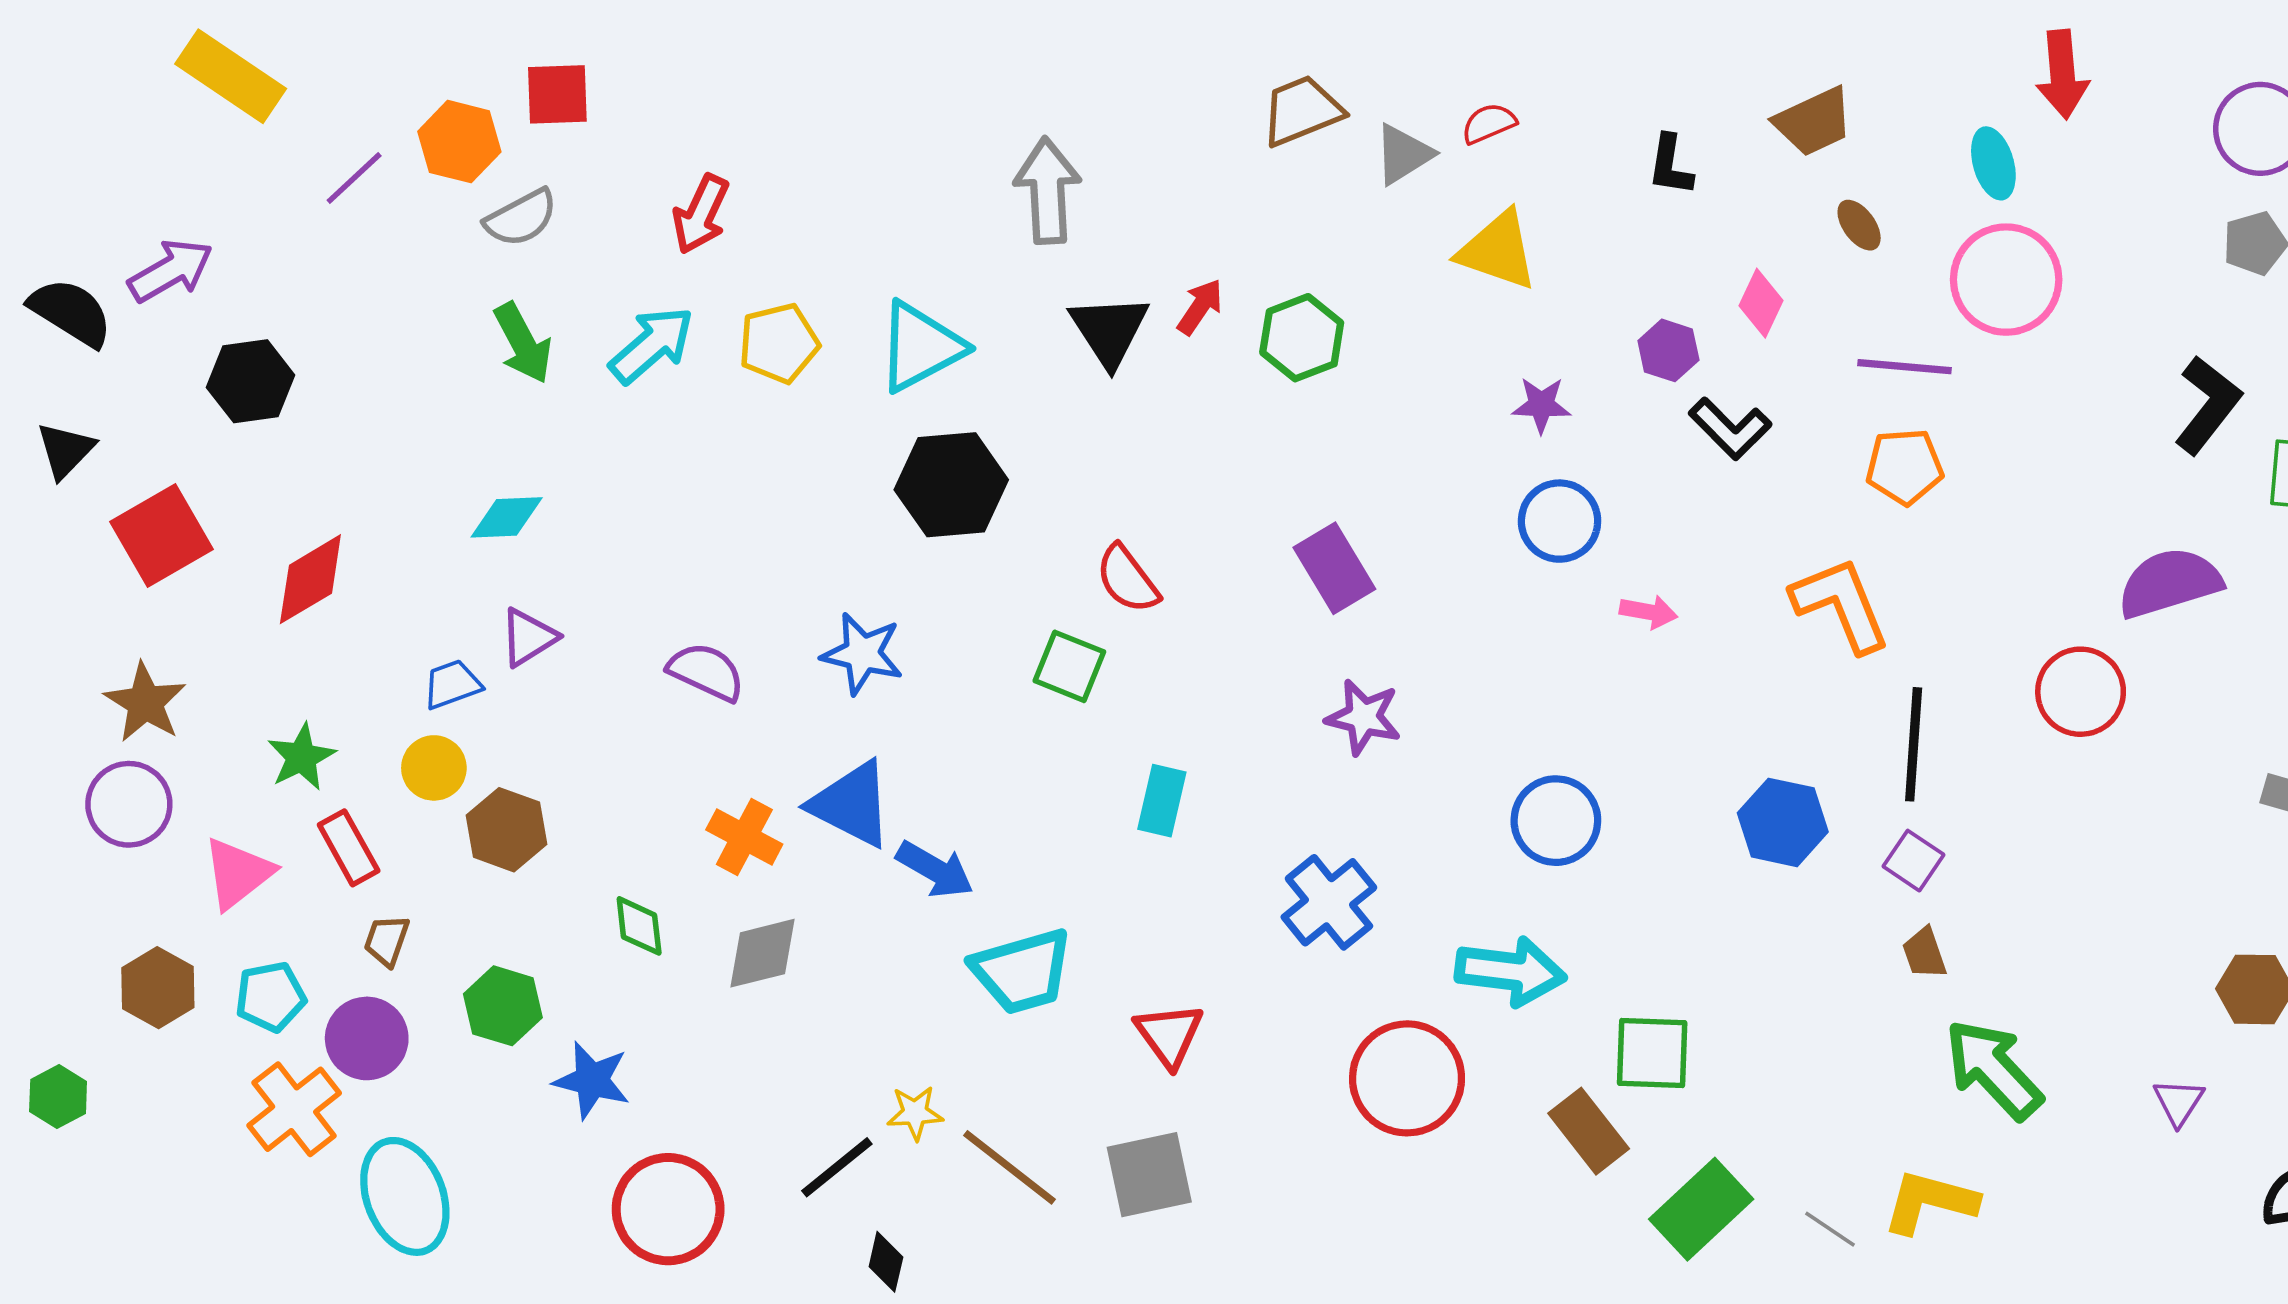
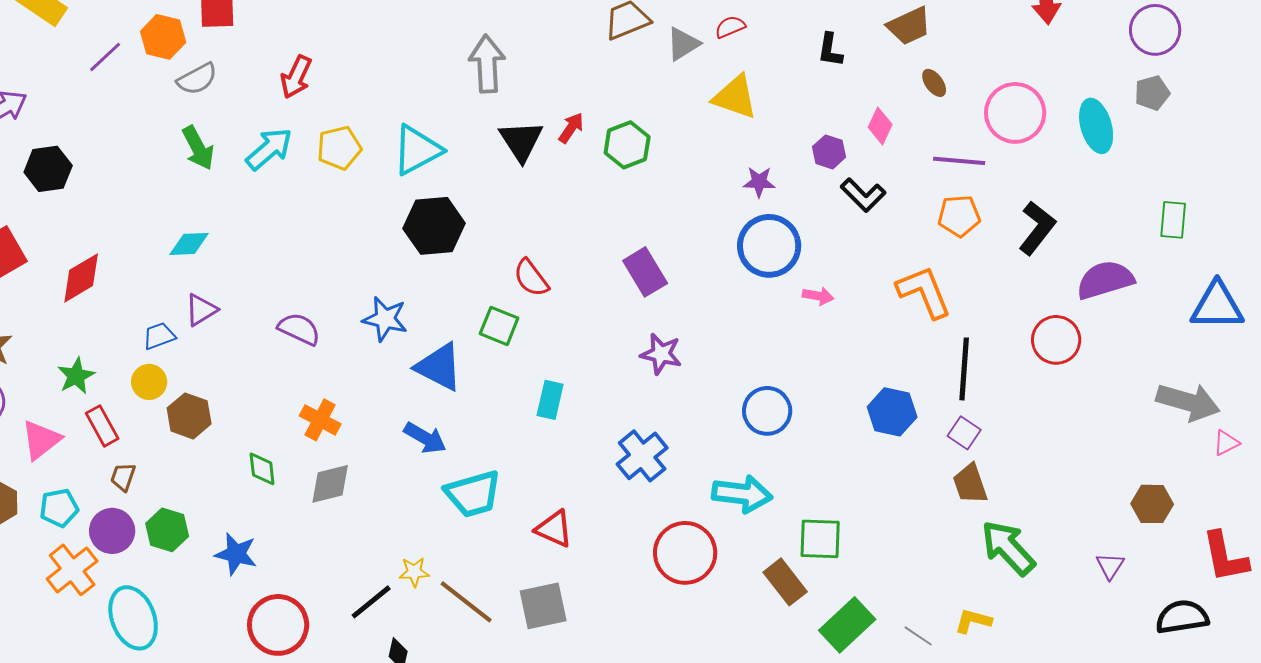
cyan ellipse: (1993, 163) -> (1096, 126), moved, size x1.4
black L-shape: (2208, 405) -> (1037, 228), moved
blue circle: (1560, 521) -> (769, 246), size x1.4
blue triangle: (851, 804) -> (439, 367), moved
brown trapezoid: (1924, 953) -> (970, 484), size x1.4
green hexagon: (503, 1006) -> (167, 530), moved
red triangle: (1169, 1035) -> (554, 529), turned -30
yellow L-shape: (1930, 1202) -> (973, 621), size x0.7

